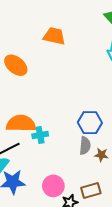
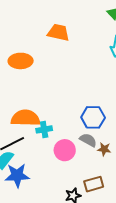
orange ellipse: (16, 65) -> (21, 61), turned -40
gray semicircle: (85, 146) -> (88, 140), turned -66
pink circle: (53, 186) -> (65, 150), moved

